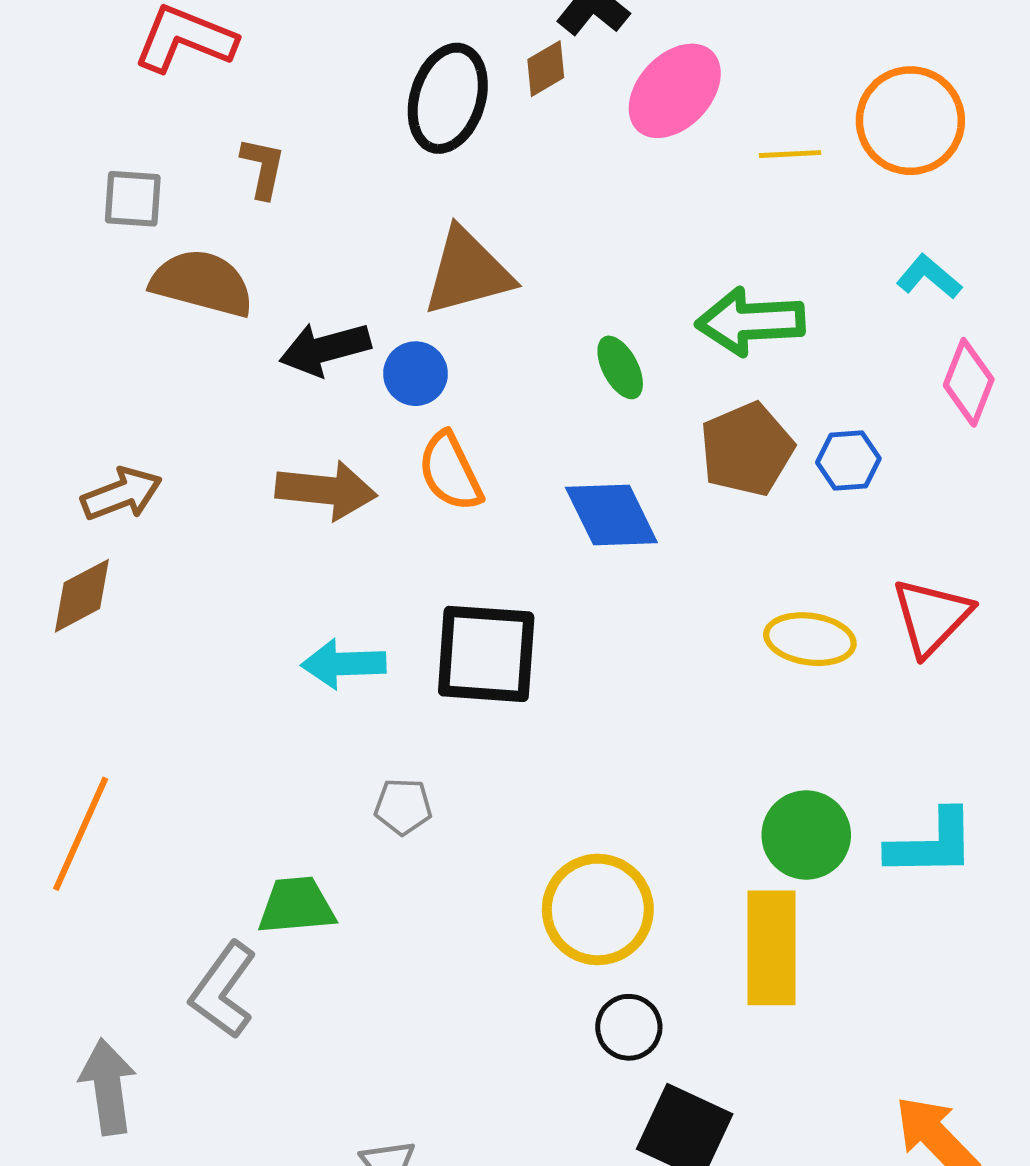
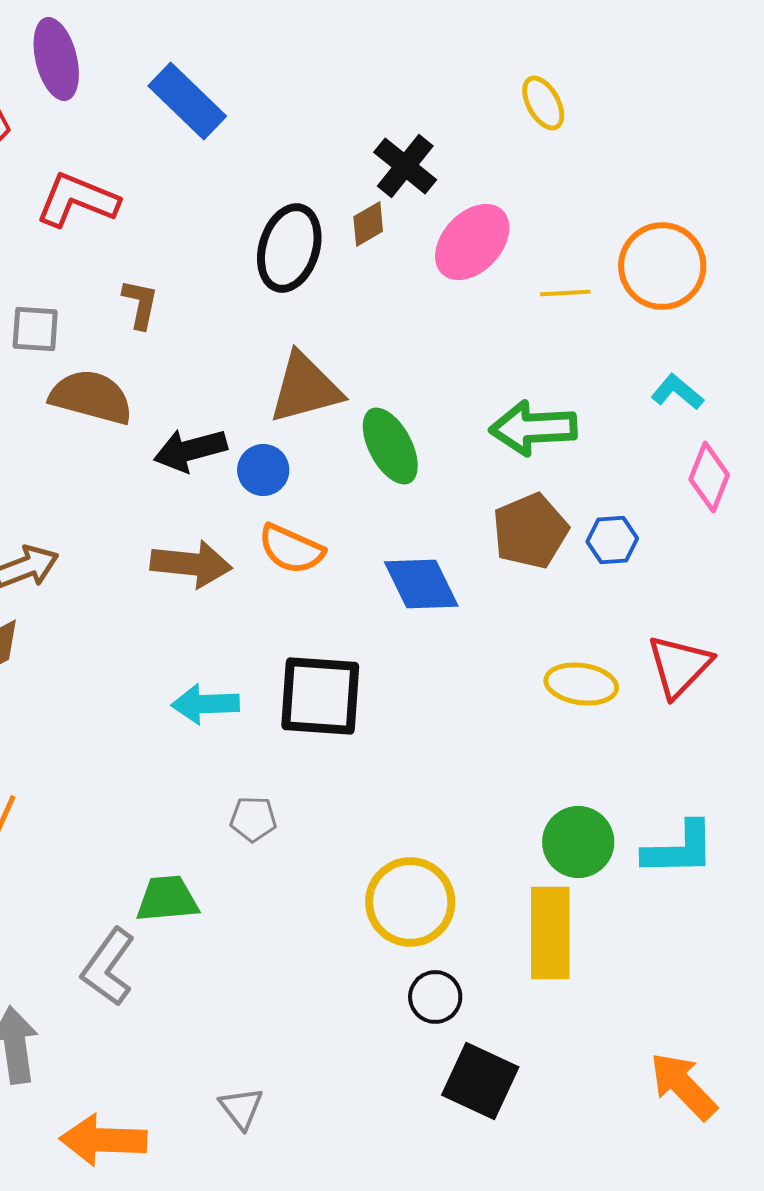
green ellipse: (620, 367) -> (390, 446), moved, size x1.5
orange semicircle: (450, 472) -> (291, 549), turned -40

